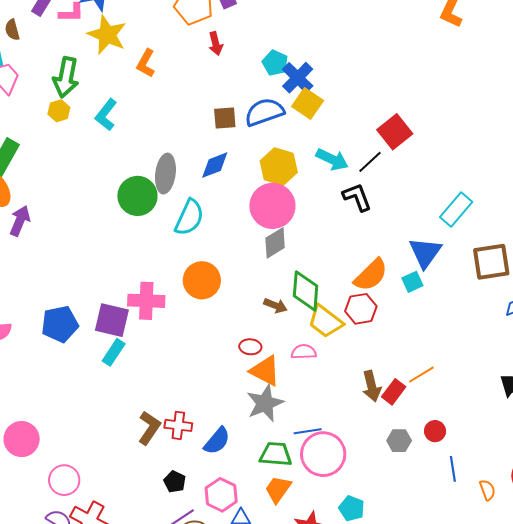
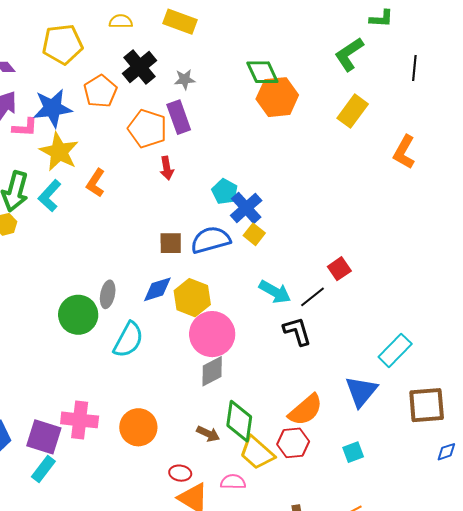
yellow square: (308, 103) -> (254, 234), size x0.7
cyan L-shape: (106, 115) -> (50, 196), moved
red square: (395, 132) -> (339, 269), size x0.7
yellow hexagon: (279, 167) -> (192, 298), moved
gray ellipse: (165, 174) -> (108, 294), size x0.7
orange circle: (202, 280) -> (138, 427), moved
cyan square: (412, 282) -> (353, 452), moved

